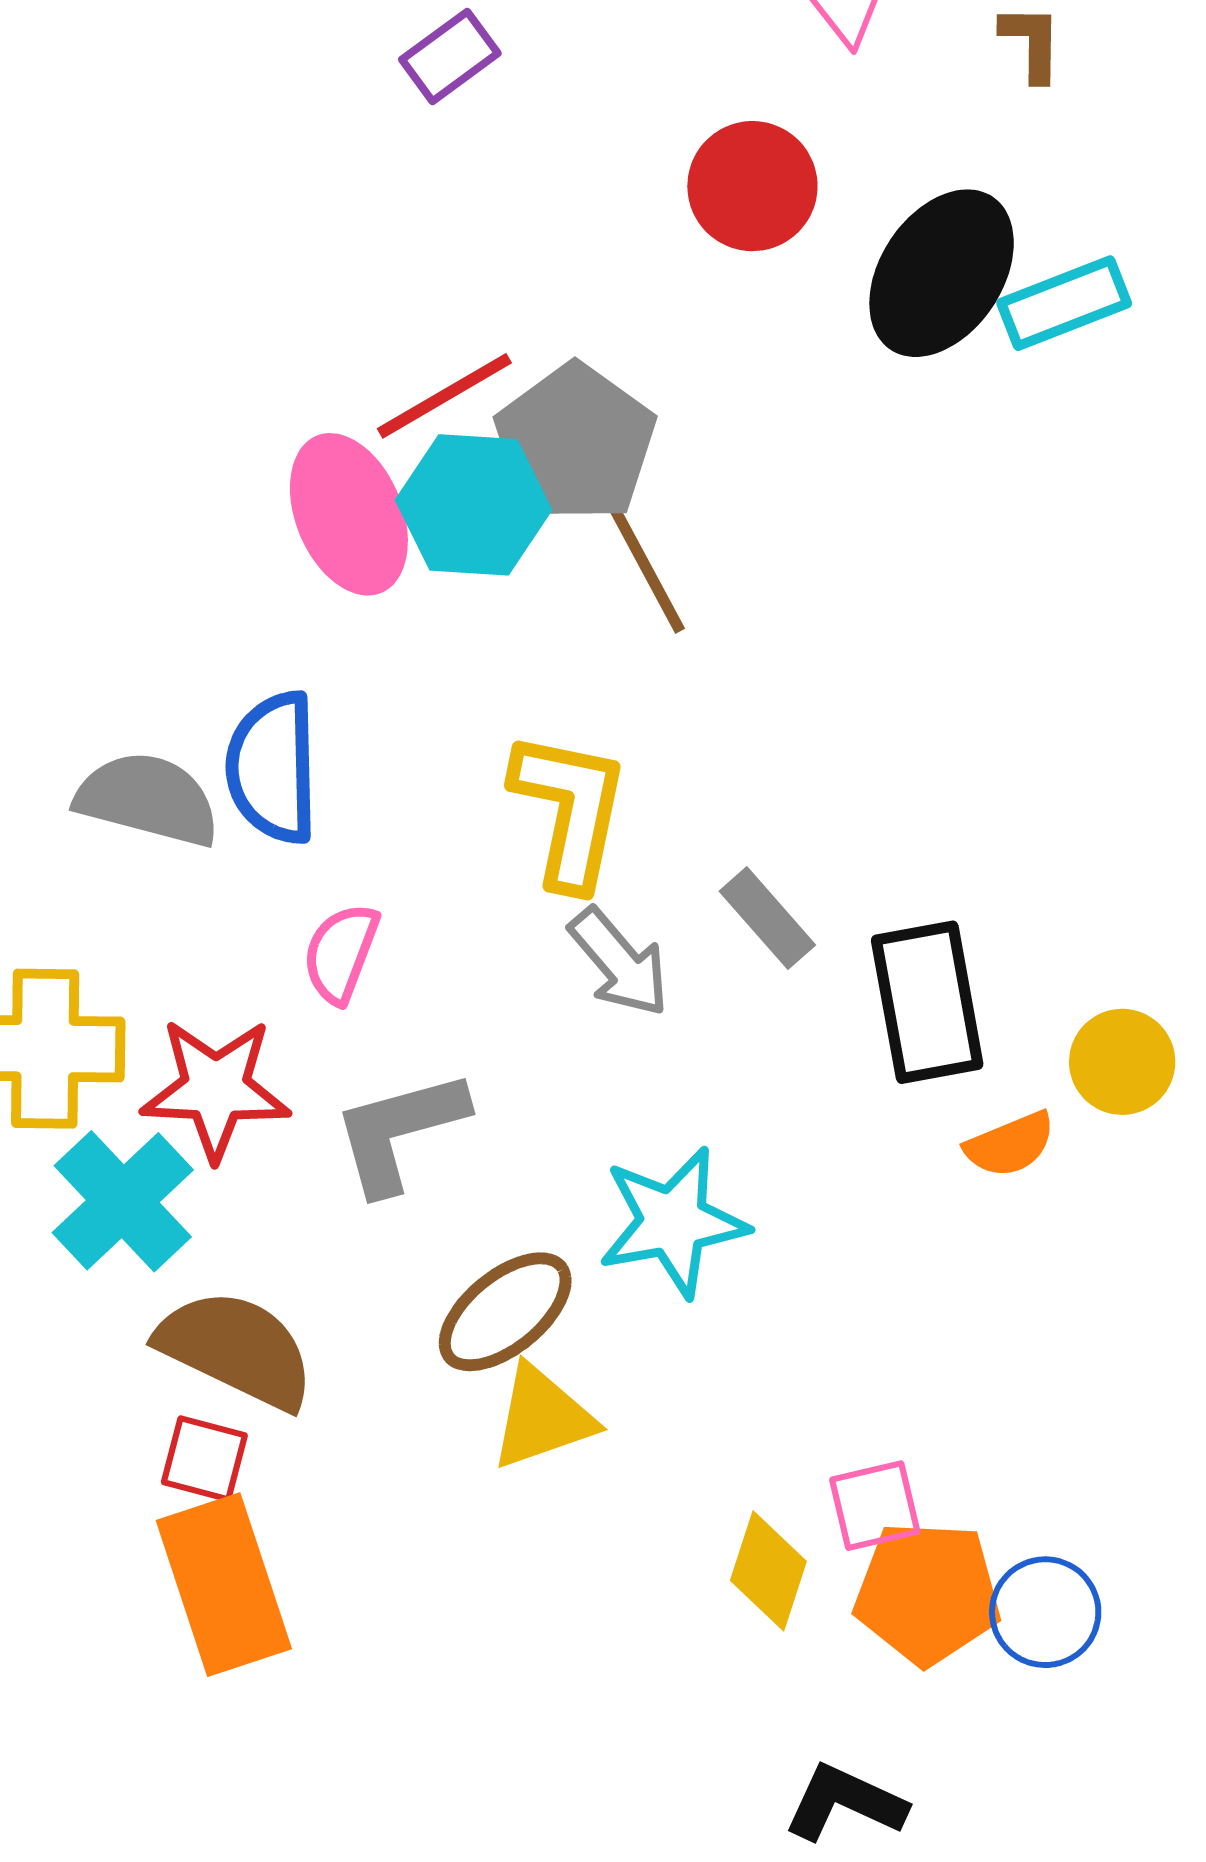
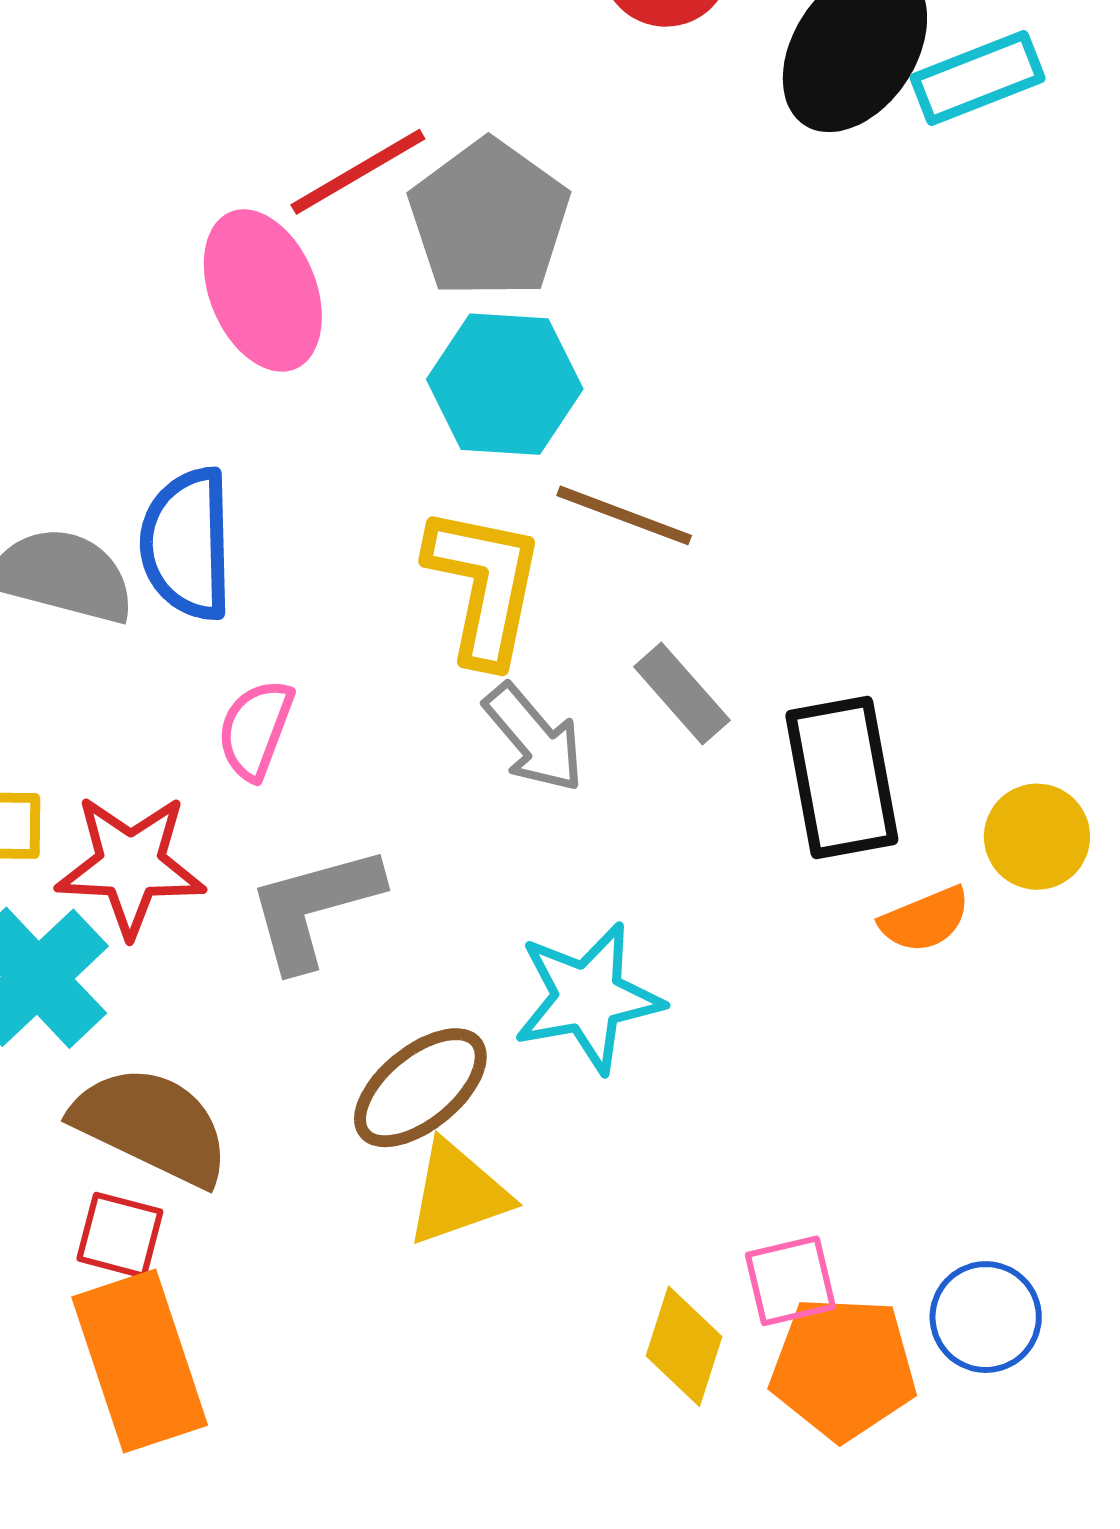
cyan hexagon: (474, 505) -> (505, 384), moved
brown line: (647, 569) -> (624, 515), moved, turned -41
blue circle: (1045, 1612) -> (986, 1317), moved

